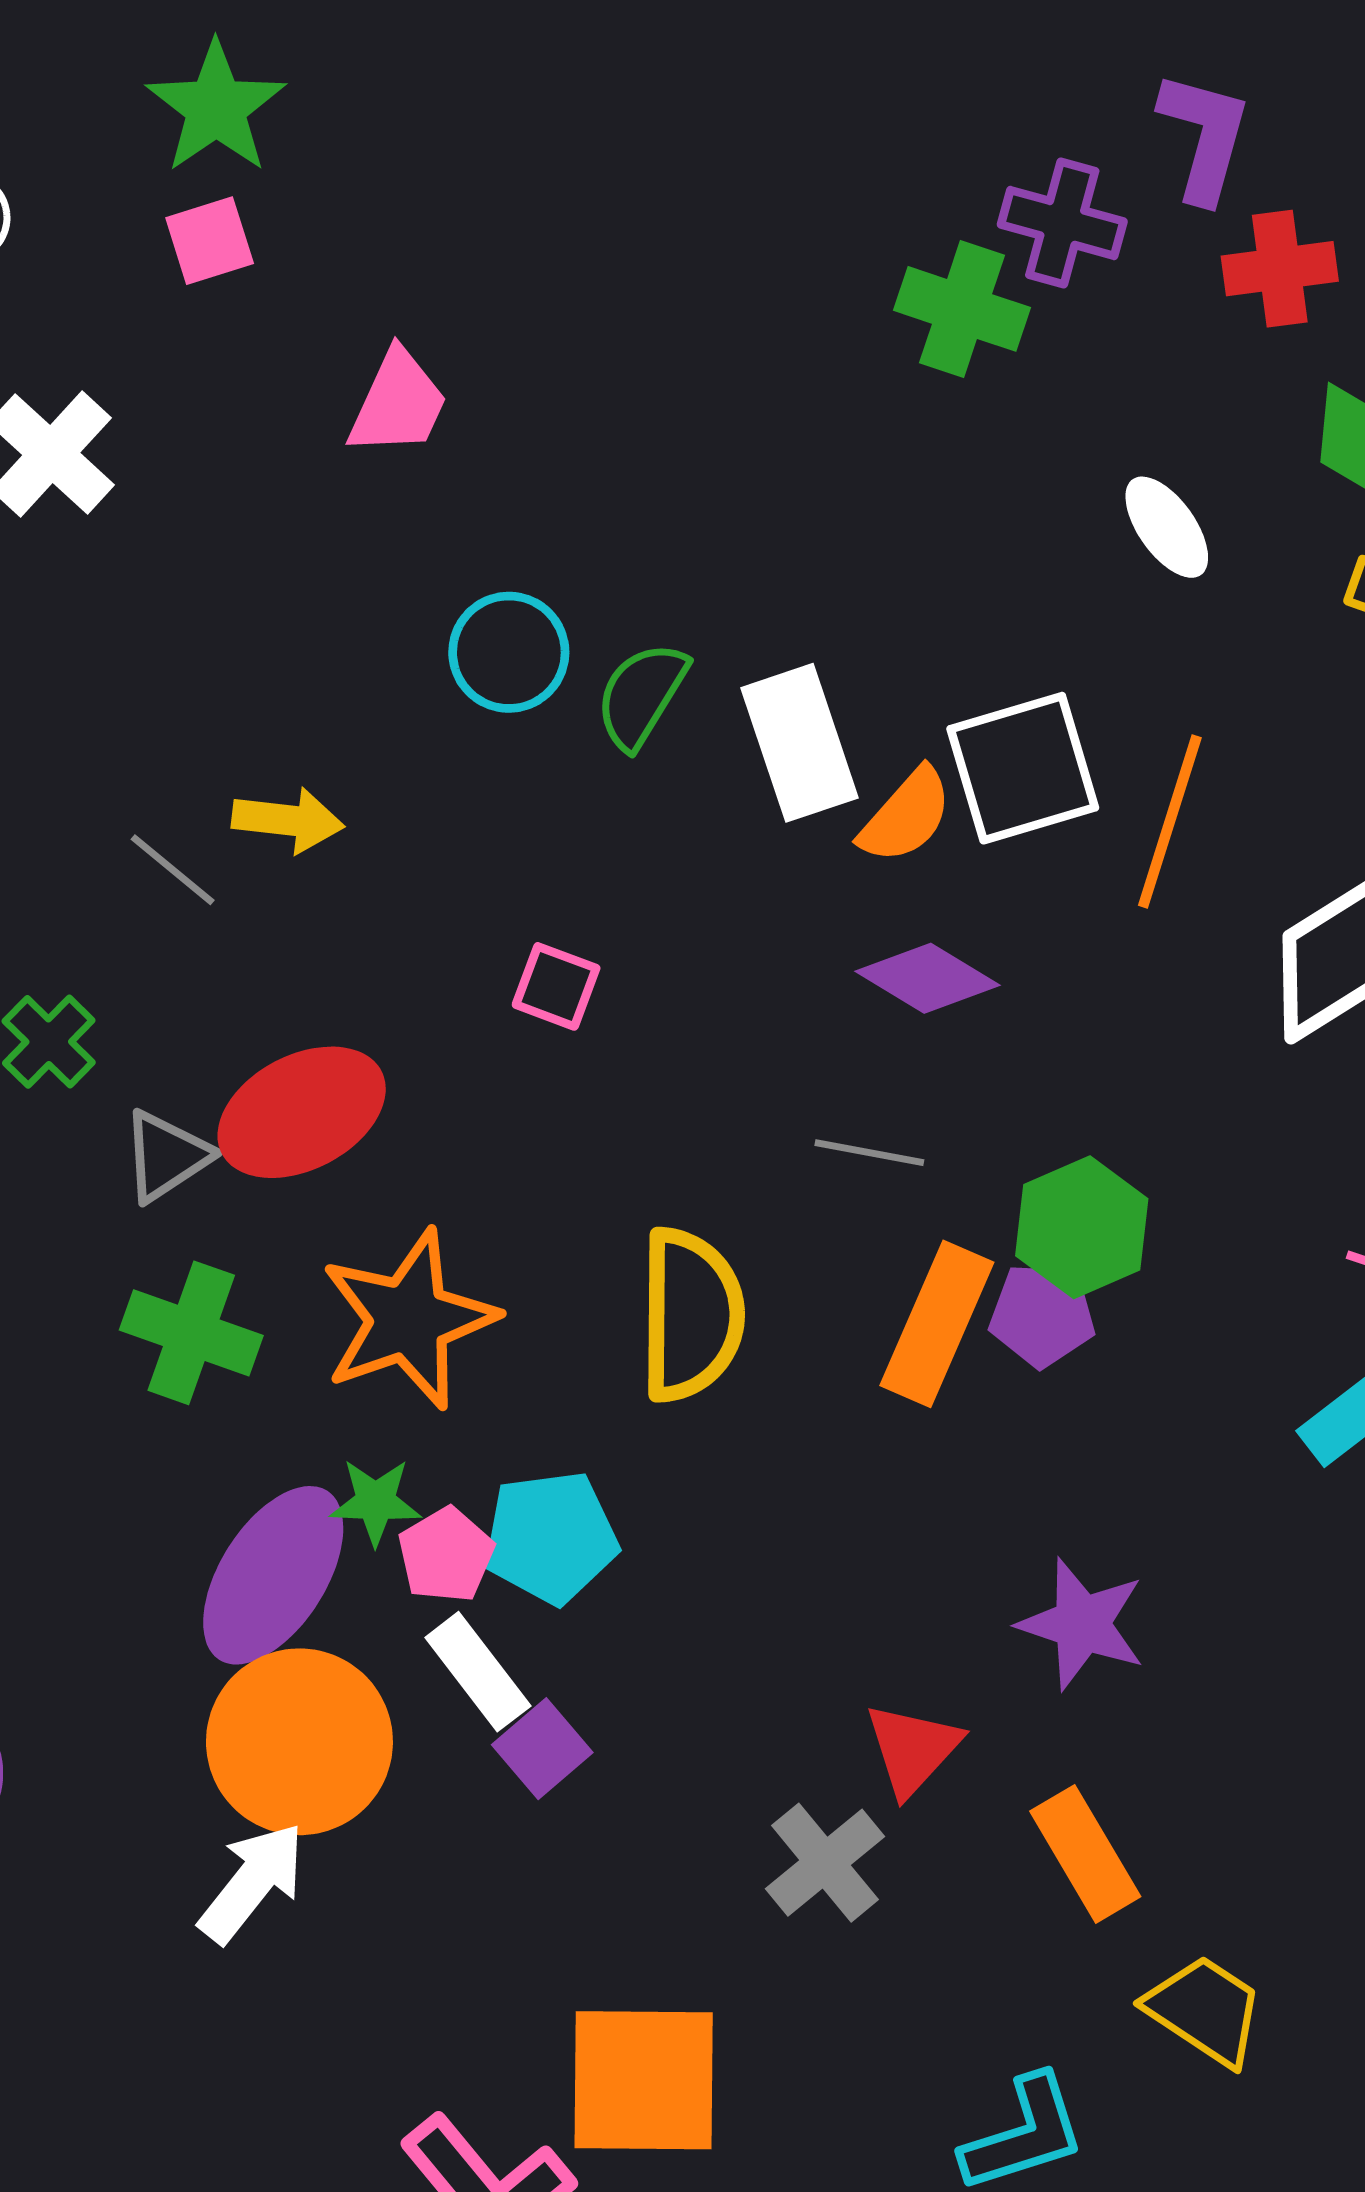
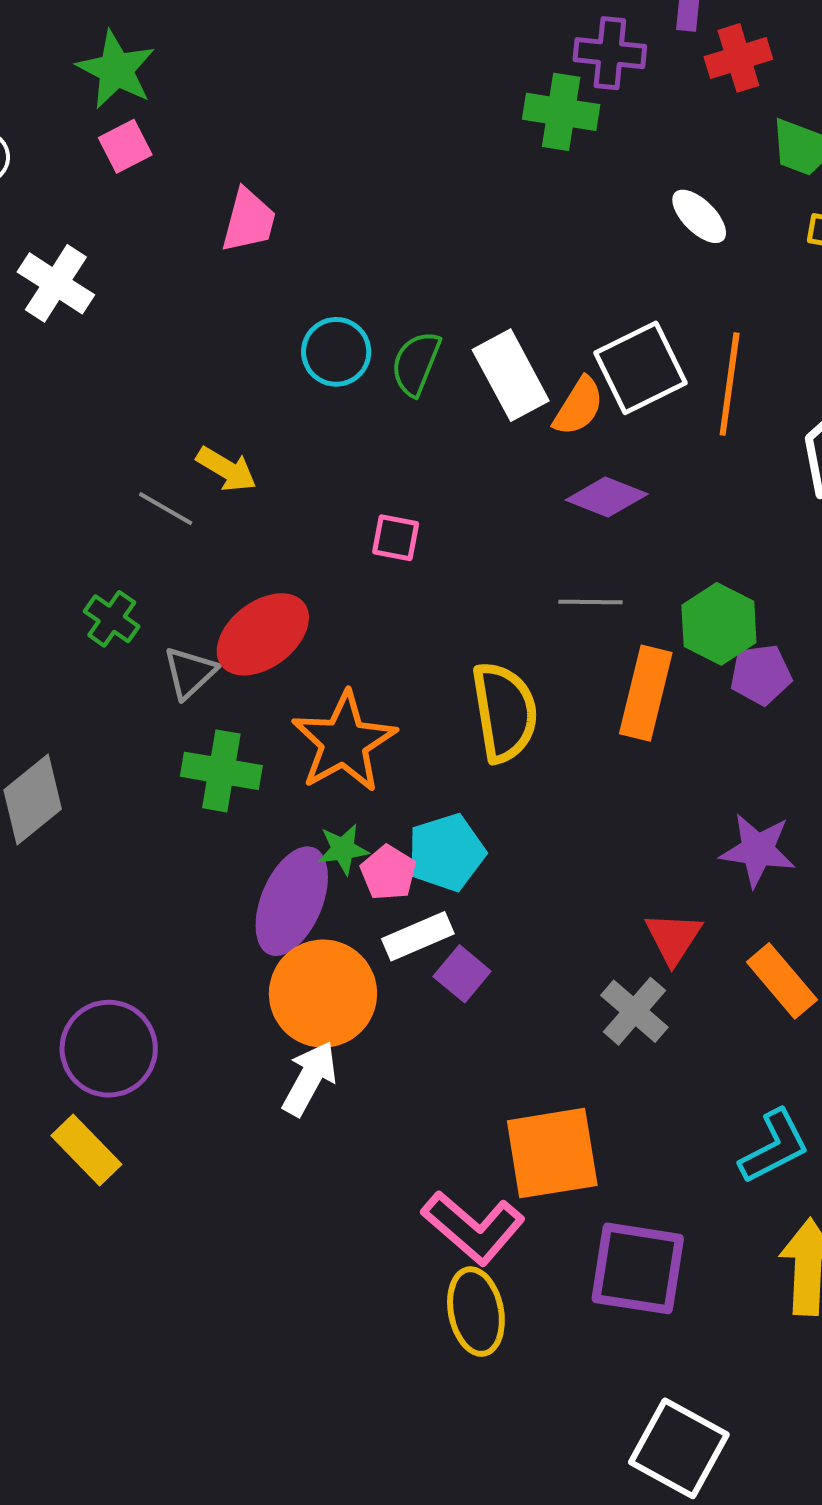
yellow arrow: (288, 820) -> (227, 469), turned 34
purple pentagon: (1042, 1315) -> (761, 675), moved
white rectangle: (478, 1672) -> (418, 936), turned -66

